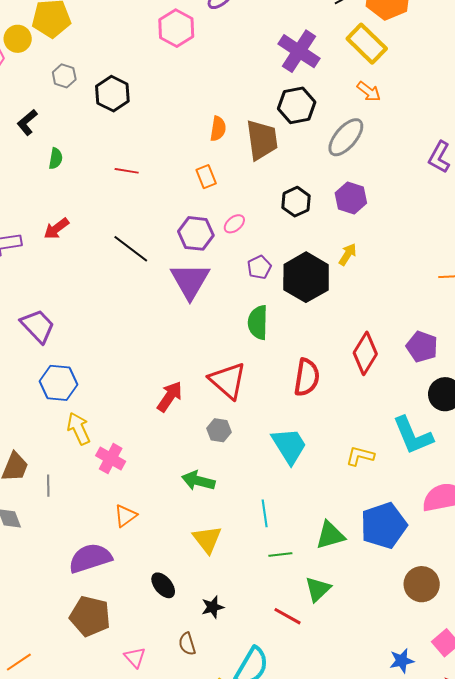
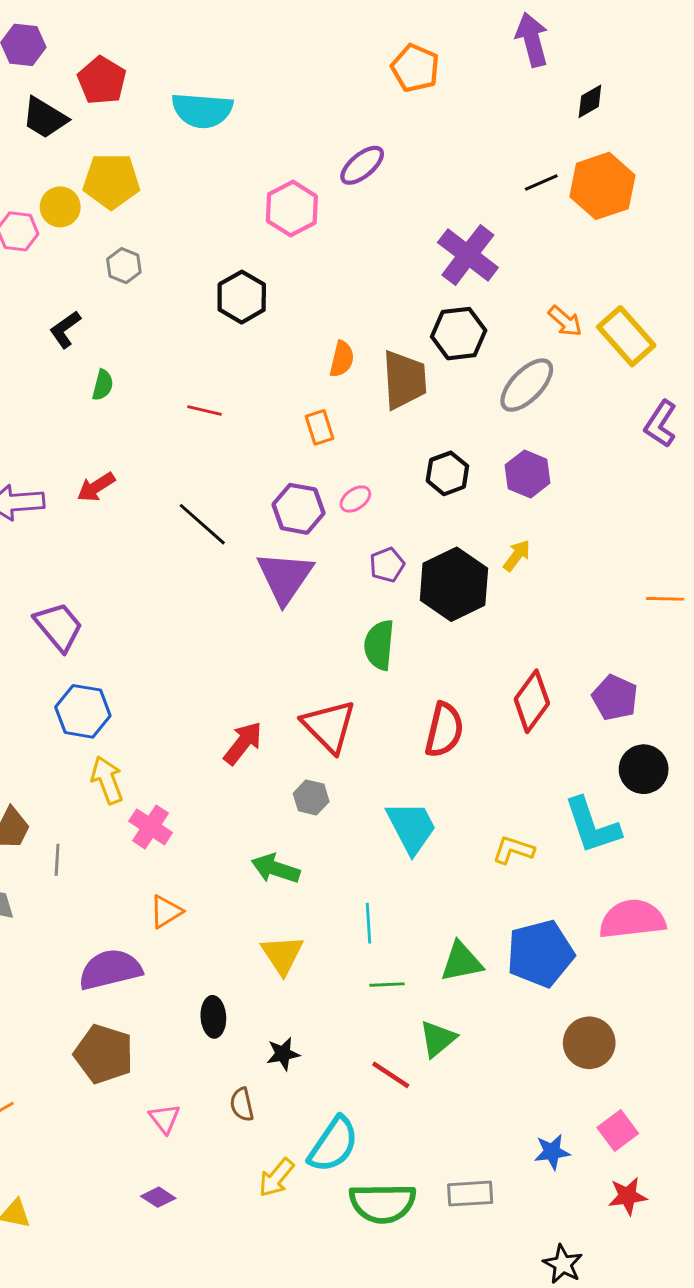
yellow rectangle: (367, 44) -> (626, 336), moved
black hexagon: (112, 94) -> (242, 297), moved
black ellipse: (163, 585) -> (213, 1017), turned 32

